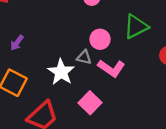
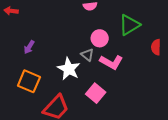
gray triangle: (84, 57) -> (87, 55), turned 32

